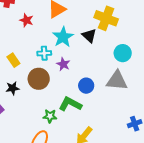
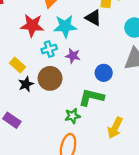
red star: (26, 20) -> (32, 25), moved, size x1.5
cyan star: (63, 37) -> (65, 26), turned -30
black star: (13, 88) -> (26, 84), moved

